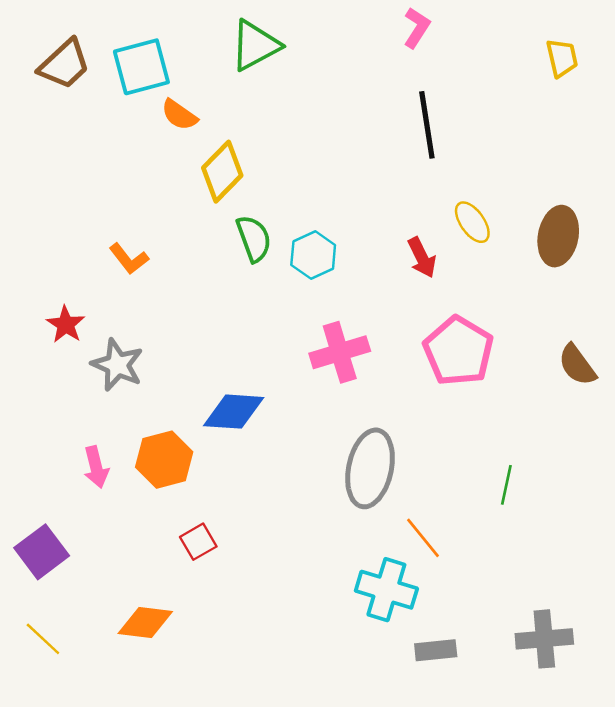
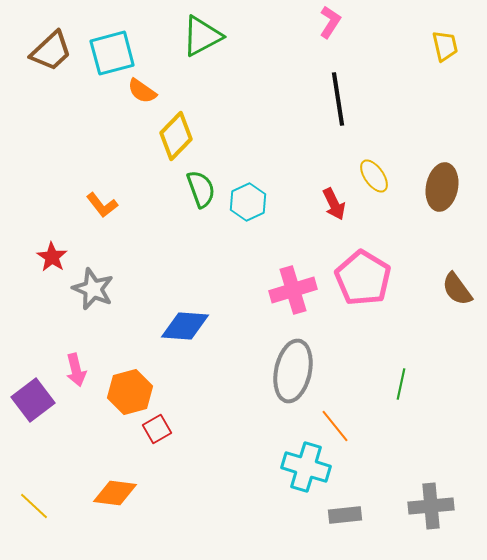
pink cross: (340, 352) -> (293, 290), moved
orange hexagon: (164, 460) -> (130, 392), moved
purple square: (42, 552) -> (33, 400), moved

